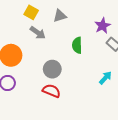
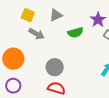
green semicircle: (77, 45) -> (75, 32), moved, turned -98

